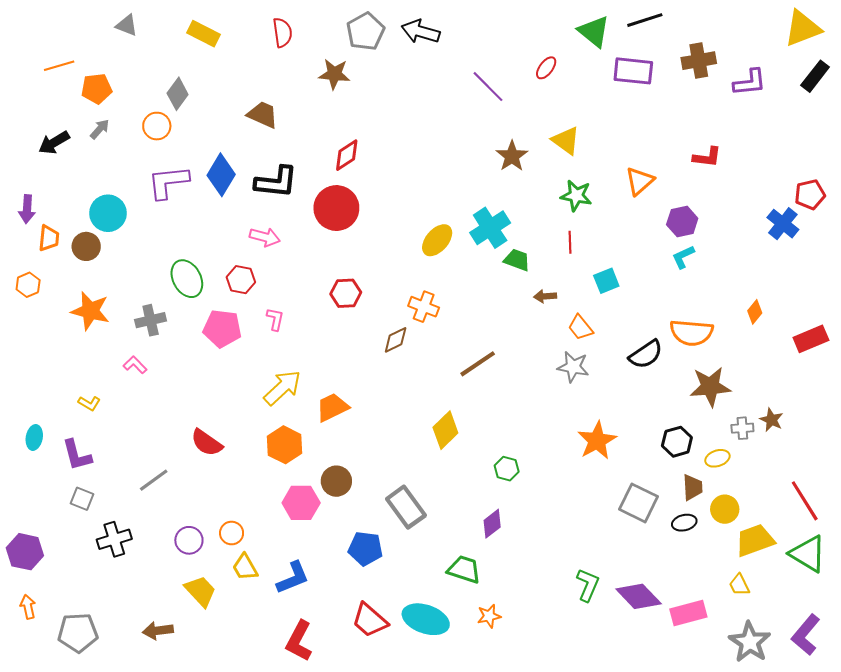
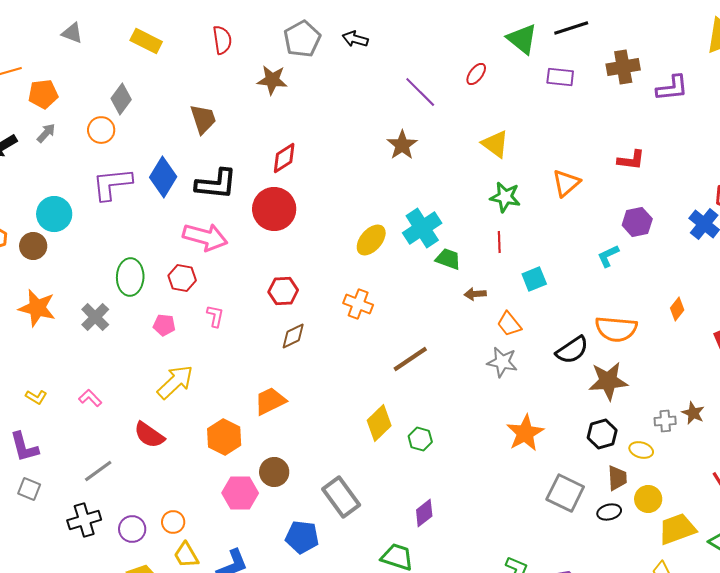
black arrow: (421, 32) -> (355, 39), size x0.7
purple rectangle: (633, 71) -> (560, 77), size x0.7
brown trapezoid: (263, 115) -> (203, 119), turned 48
brown star: (512, 156) -> (402, 145), moved
purple hexagon: (682, 222) -> (637, 222), moved
pink arrow: (265, 237) -> (205, 237), size x1.5
green ellipse: (187, 279) -> (130, 277), turned 30
gray cross: (151, 320) -> (95, 317), turned -32
pink pentagon: (222, 328) -> (164, 325), size x0.6
brown diamond: (396, 340) -> (293, 336), moved
pink L-shape: (135, 365) -> (90, 398), moved
brown star: (710, 387) -> (608, 381), moved
yellow arrow: (282, 388) -> (175, 382), moved
yellow ellipse: (717, 458) -> (641, 450), turned 35
green hexagon: (507, 469) -> (420, 439), moved
black cross: (114, 539) -> (84, 520), moved

